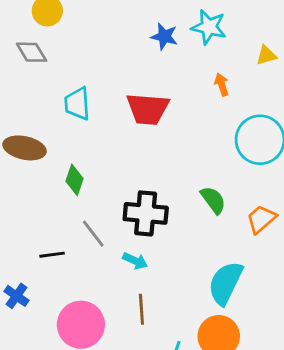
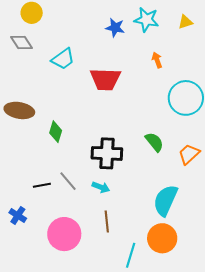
yellow triangle: (266, 55) -> (185, 22), moved
cyan trapezoid: (77, 104) -> (63, 59), moved, turned -120
gray line: (93, 234) -> (68, 181), moved

